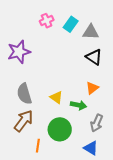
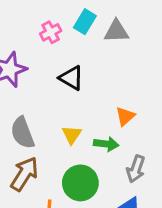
pink cross: (47, 21) -> (51, 32), moved
black triangle: (94, 57) -> (71, 78), moved
yellow triangle: (56, 97) -> (72, 135), turned 32

